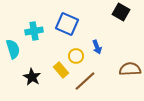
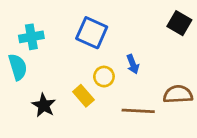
black square: (121, 12) -> (179, 23), moved
cyan cross: (34, 31) -> (31, 37), moved
brown line: (85, 81) -> (138, 111), moved, turned 45

